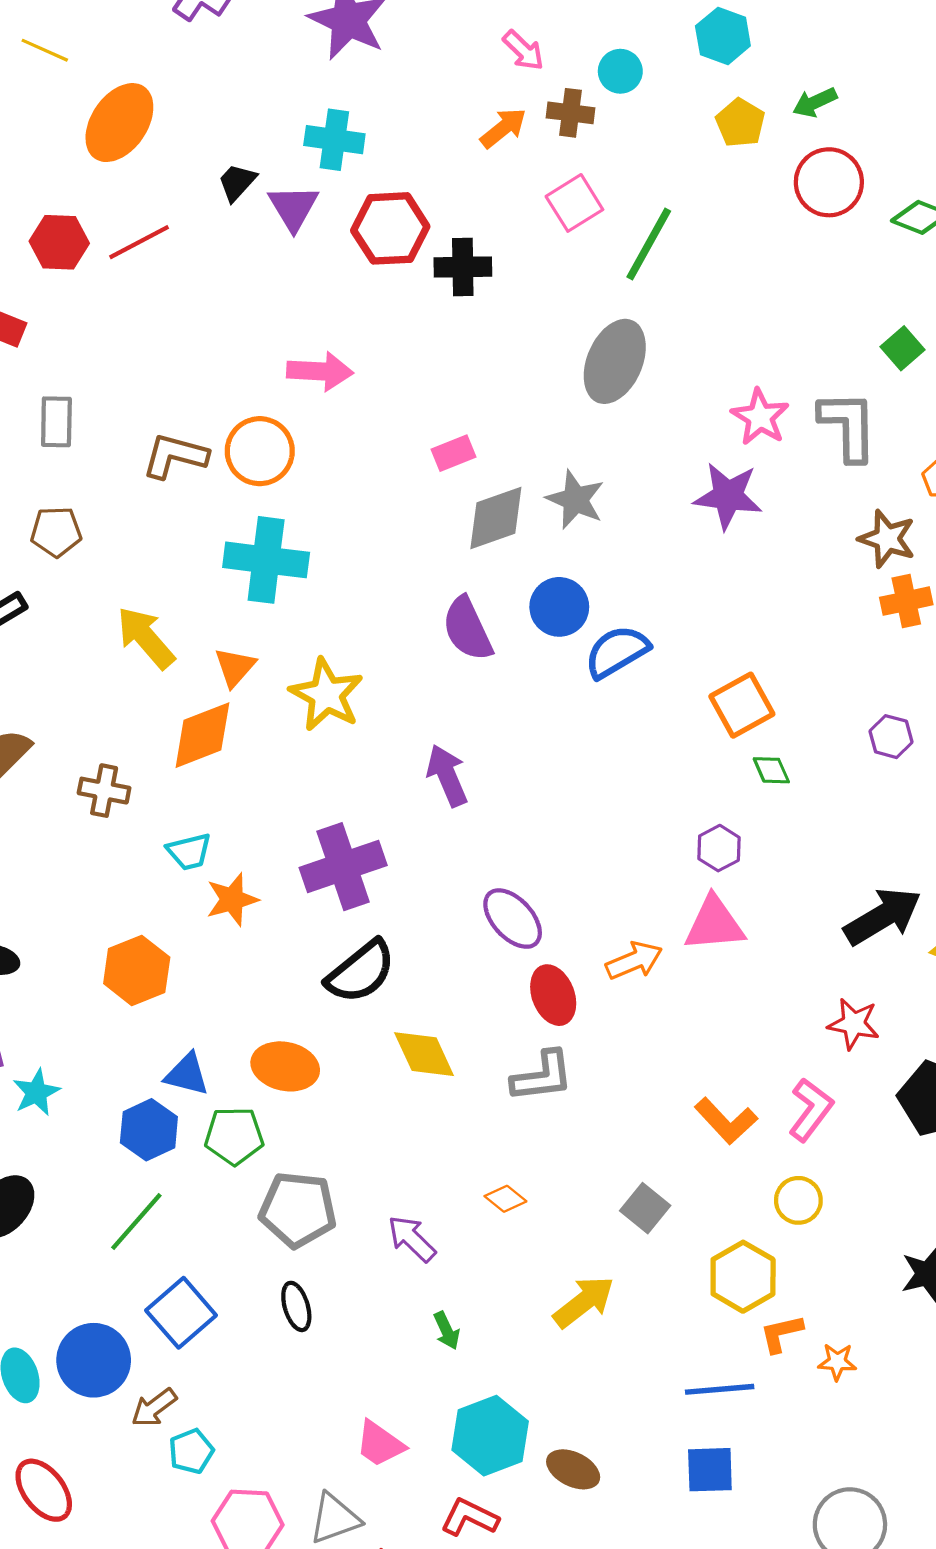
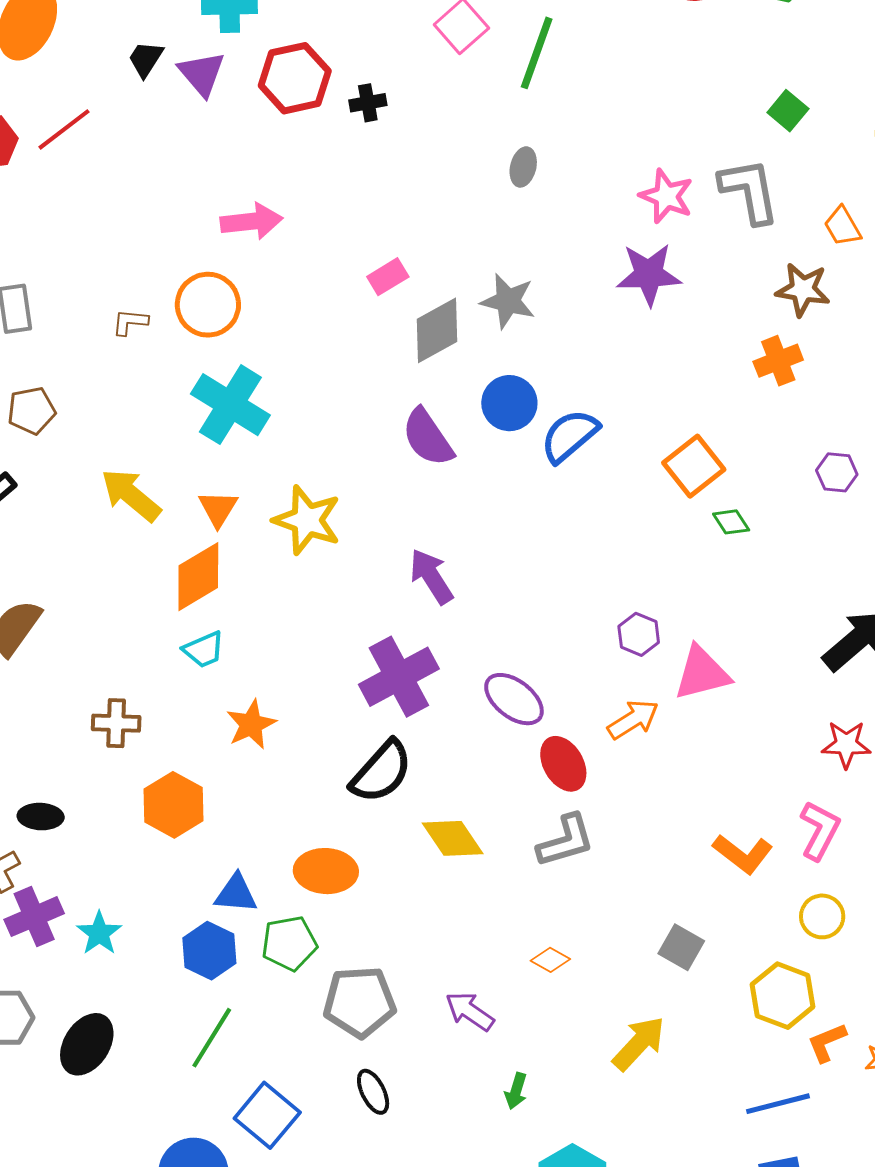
black cross: (463, 267) -> (368, 103), size x0.7
gray ellipse: (615, 361) -> (523, 167), size x0.5
brown L-shape: (175, 456) -> (130, 322), size x0.6
cyan cross: (266, 560) -> (230, 405), turned 34
orange cross: (906, 601) -> (778, 361), moved
brown cross: (104, 791) -> (116, 723), moved
purple hexagon: (719, 848) -> (639, 634), moved
cyan trapezoid: (189, 852) -> (204, 650), moved
purple cross: (343, 867) -> (399, 677), moved
green arrow: (447, 1331) -> (516, 1091), turned 51

